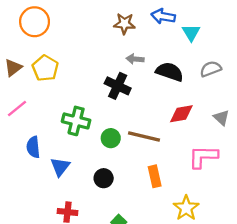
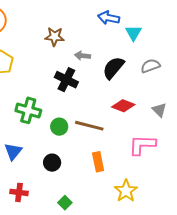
brown star: (124, 24) -> (55, 37), moved
black semicircle: (170, 72) -> (113, 68), turned -70
red diamond: (181, 114) -> (123, 106), turned 30

